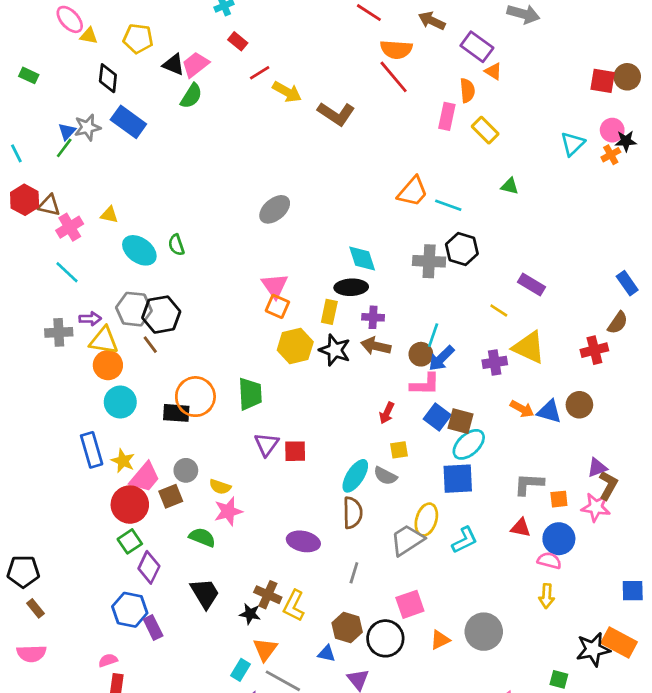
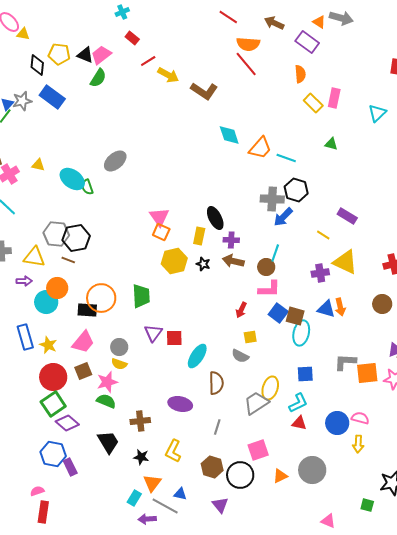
yellow pentagon: (138, 39) -> (59, 54), moved
orange triangle: (493, 71) -> (319, 22), moved
pink rectangle: (447, 116) -> (334, 98), moved
gray ellipse: (275, 209) -> (115, 161), moved
cyan ellipse: (139, 250) -> (72, 179), moved
cyan diamond: (362, 259) -> (229, 135), moved
black ellipse: (351, 287) -> (215, 218), turned 65
purple arrow: (90, 319) -> (24, 281), moved
brown line: (150, 345) -> (68, 260), turned -32
black star: (335, 350) -> (203, 264), size x0.6
blue arrow: (441, 358) -> (283, 217), moved
orange circle: (108, 365) -> (57, 288), moved
orange arrow: (522, 409) -> (340, 307), turned 48
blue triangle: (549, 412) -> (326, 309), moved
cyan ellipse: (469, 444) -> (301, 333), turned -35
gray circle: (186, 470) -> (119, 347), moved
cyan ellipse: (355, 476) -> (197, 356), moved
pink trapezoid: (145, 477) -> (83, 342), moved
blue square: (458, 479) -> (305, 374), moved, size x0.7
orange square: (559, 499) -> (367, 373), size x1.6
pink star: (228, 511) -> (107, 382), moved
red triangle: (521, 528) -> (299, 423), moved
blue circle: (559, 539) -> (337, 423), moved
green square: (130, 541) -> (53, 404), size x1.4
purple diamond: (149, 567) -> (67, 423), turned -75
brown cross: (268, 595) -> (140, 421), moved, turned -30
blue triangle: (327, 653) -> (180, 494), moved

